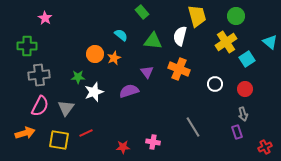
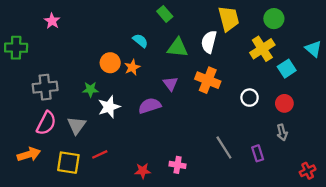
green cross: (27, 46) -> (16, 48), moved
purple rectangle: (237, 132) -> (258, 153), moved

